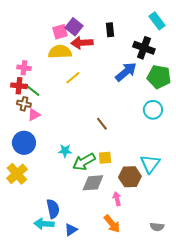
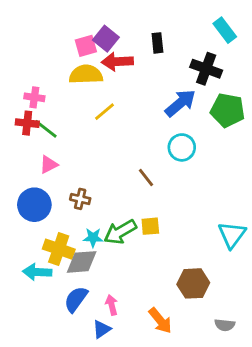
brown cross: (24, 104) -> (80, 199), moved
cyan circle: (153, 110) -> (182, 147), moved
cyan star: (65, 151) -> (93, 238), moved
cyan triangle: (150, 164) -> (232, 235), moved
yellow cross: (17, 174) -> (59, 249), moved, turned -30
brown hexagon: (130, 177) -> (193, 283), moved
gray diamond: (93, 183) -> (82, 262), moved
pink arrow: (117, 199) -> (112, 305), moved
blue semicircle: (53, 209) -> (76, 299), turned -132
cyan arrow: (44, 224) -> (37, 272), moved

